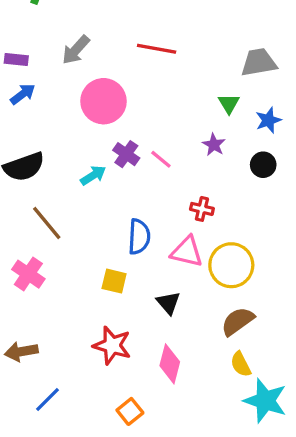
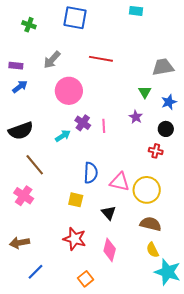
pink line: (161, 159) -> (104, 126), turned 48
red cross: (202, 209) -> (156, 151), moved
brown semicircle: (238, 321) -> (151, 224), turned 50

